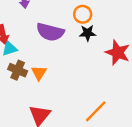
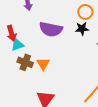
orange circle: (83, 14) -> (85, 12), moved

